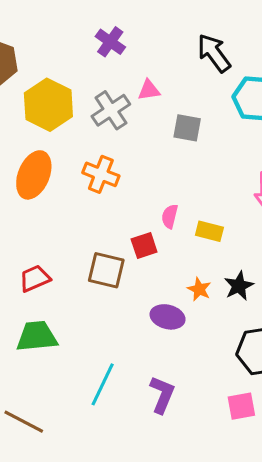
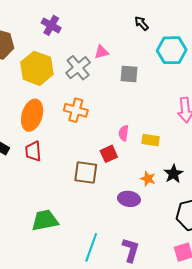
purple cross: (110, 42) -> (51, 25), moved
black arrow: (214, 53) -> (142, 23), size x0.6
red trapezoid: (35, 278) -> (33, 151), moved, turned -65

